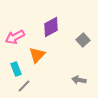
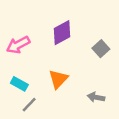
orange triangle: (37, 55) -> (58, 79), moved
cyan rectangle: (16, 69) -> (19, 84), turned -40

